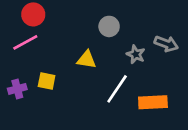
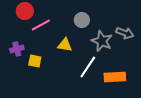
pink line: (25, 42) -> (41, 25), moved
gray star: (136, 54) -> (102, 41), size x1.5
purple cross: (17, 89) -> (17, 49), moved

